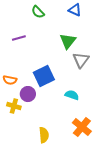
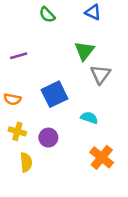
purple line: (19, 38) -> (19, 56), moved
purple circle: (28, 94) -> (48, 138), moved
yellow semicircle: (44, 135) -> (26, 162), moved

